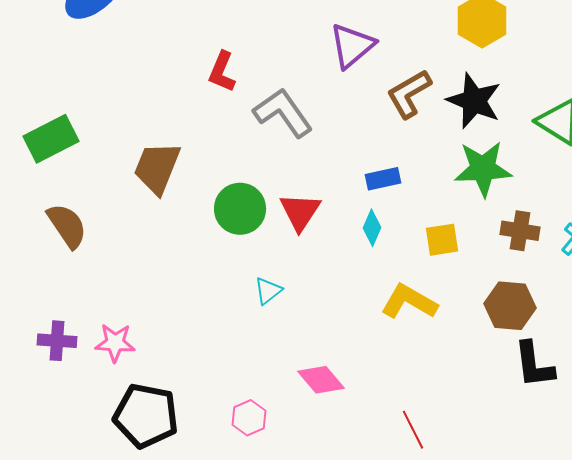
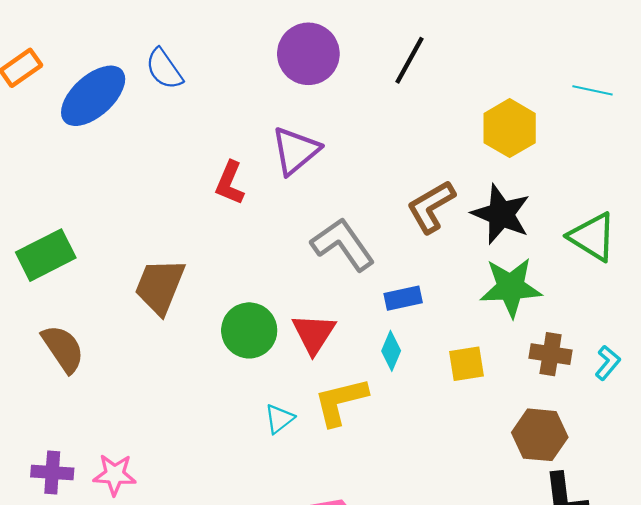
purple triangle: (352, 46) -> (295, 151), moved
gray L-shape: (283, 113) -> (343, 244), moved
yellow L-shape: (409, 302) -> (341, 401), moved, turned -44

